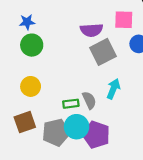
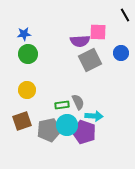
pink square: (124, 20) -> (98, 32), moved
cyan arrow: (113, 89) -> (94, 116), moved, turned 72

